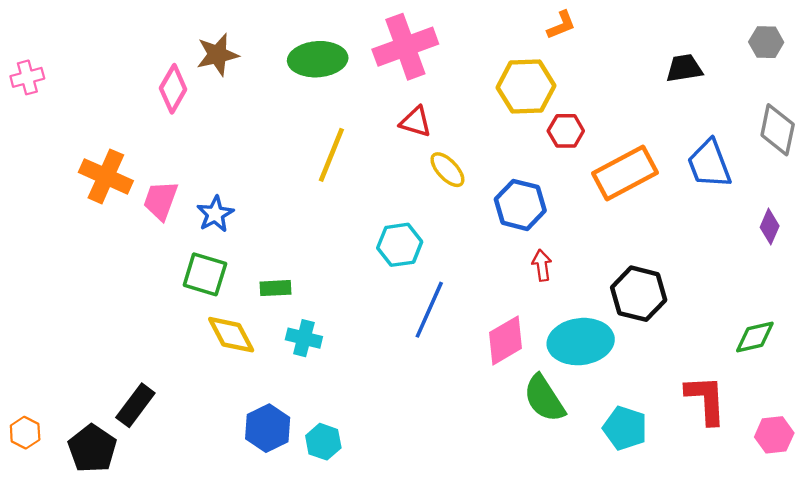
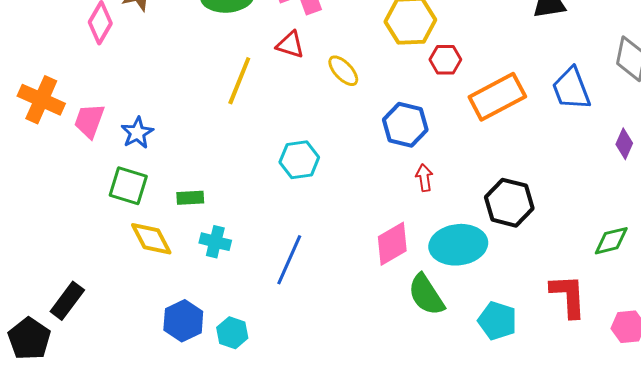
red triangle: (416, 122) -> (290, 45), moved
yellow ellipse: (447, 170) -> (343, 71), moved
blue line: (429, 310) -> (289, 260), moved

